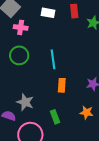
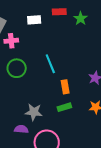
red rectangle: (74, 11) -> (59, 12), turned -72
green rectangle: (55, 117) -> (64, 107), moved, turned -72

